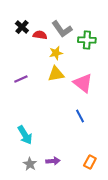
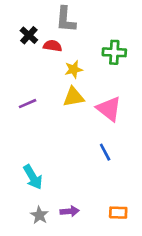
gray L-shape: (62, 29) -> (66, 19), moved, turned 40
orange rectangle: (90, 162) -> (118, 213), turned 64

